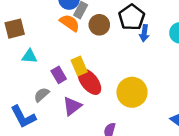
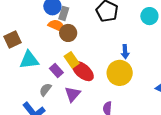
brown circle: (99, 25) -> (68, 33), moved
blue arrow: (144, 33) -> (125, 52), moved
cyan triangle: (29, 56) -> (29, 60), size x1.5

